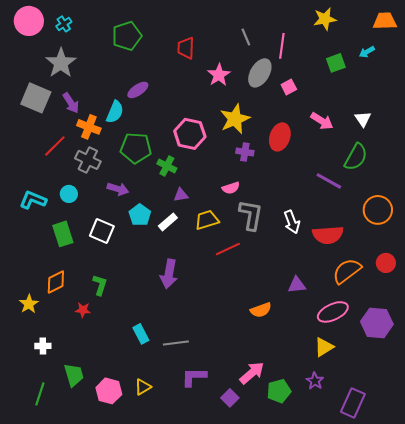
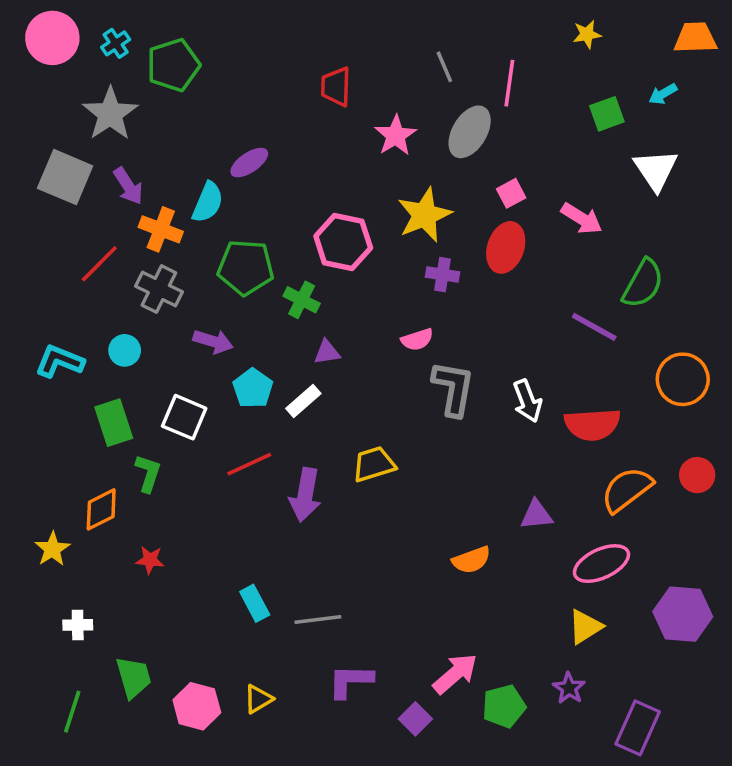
yellow star: (325, 19) -> (587, 34), size x0.7
green pentagon: (127, 36) -> (173, 65), moved
pink square: (289, 87) -> (511, 193), moved
white triangle: (363, 119) -> (656, 170), moved, size x1.5
yellow trapezoid: (207, 220) -> (374, 464), moved
red line: (228, 249) -> (249, 464), moved
green L-shape: (100, 285) -> (148, 473), moved
purple hexagon: (377, 323) -> (683, 614), moved

